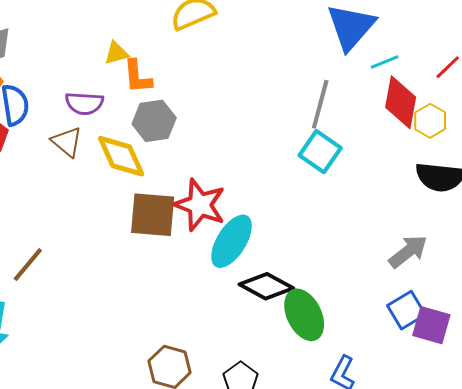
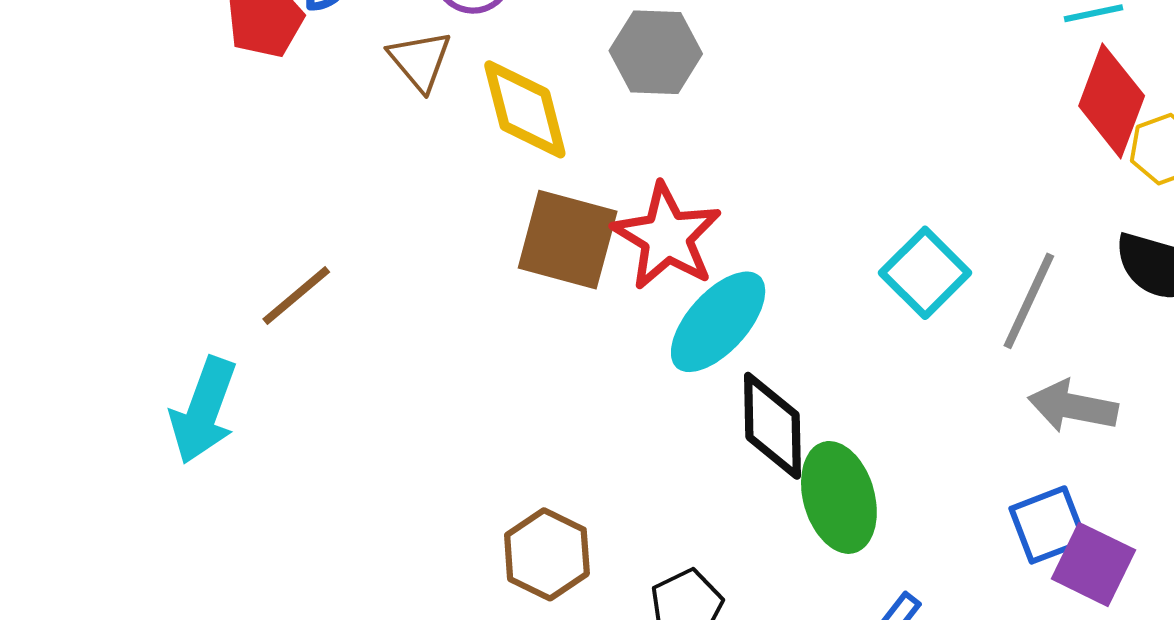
gray line: (320, 104) -> (1029, 301), moved
gray hexagon: (154, 121) -> (656, 52), moved
cyan square: (320, 152) -> (925, 273), moved
gray arrow: (408, 251) -> (1073, 406), turned -141
black diamond: (266, 286) -> (772, 426), turned 50

